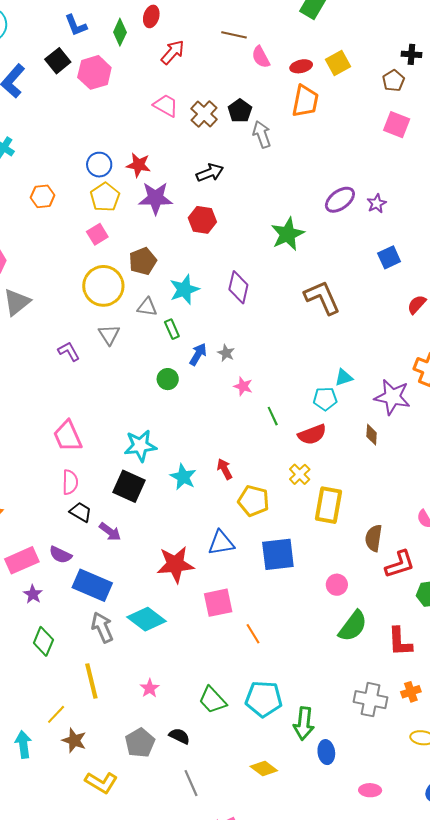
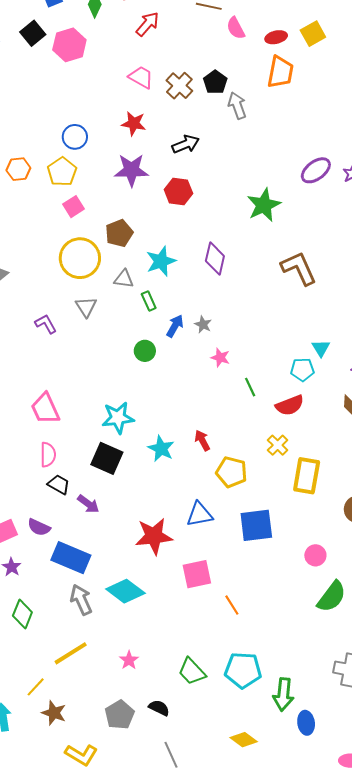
red star: (139, 165) -> (134, 123), moved
yellow pentagon: (105, 197) -> (62, 172), moved
cyan triangle: (344, 377) -> (321, 348), turned -42
yellow line: (91, 681) -> (71, 653), turned 72

